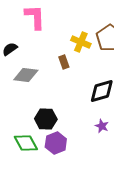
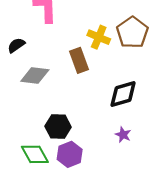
brown rectangle: (64, 62) -> (79, 60), size x1.5

